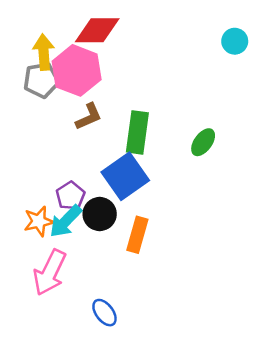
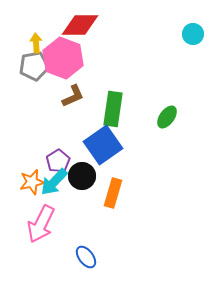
yellow arrow: (44, 52) -> (36, 43), size x0.7

